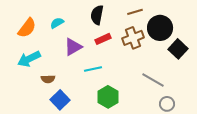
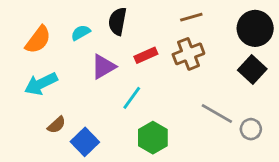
black semicircle: (97, 15) -> (118, 21), moved
black circle: (160, 28) -> (255, 28), moved
cyan line: (93, 69) -> (132, 98), turned -42
brown semicircle: (48, 79) -> (57, 125), moved, turned -40
gray circle: (167, 104) -> (251, 129), moved

